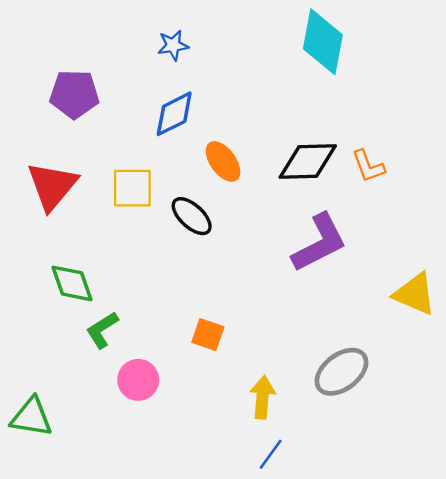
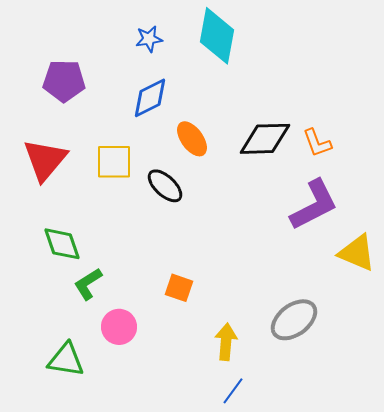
cyan diamond: (323, 42) -> (217, 36), moved
purple L-shape: (319, 243) -> (314, 205), moved
green triangle: (31, 417) -> (66, 360), moved

